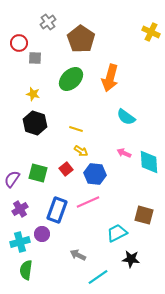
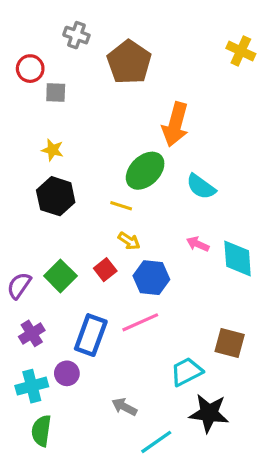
gray cross: (48, 22) -> (76, 35), turned -35
green ellipse: (71, 79) -> (145, 171), moved
green square: (38, 173) -> (60, 276), turned 30
black star: (131, 259) -> (209, 413), size x1.4

